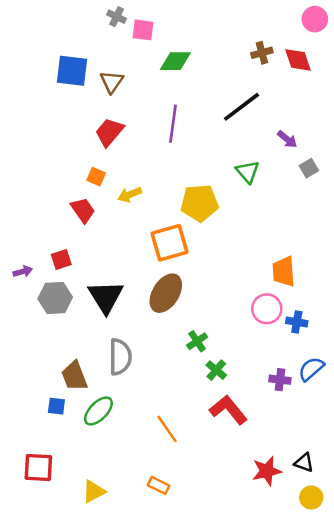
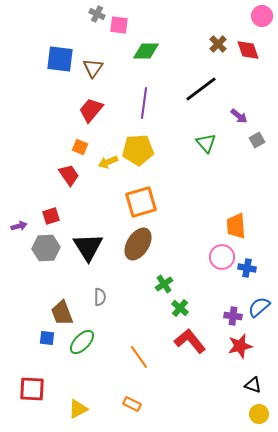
brown cross: (262, 53) -> (218, 44), turned -30
yellow pentagon: (199, 203) -> (138, 150), moved
gray semicircle: (120, 357) -> (100, 297), size x0.6
red star: (267, 471) -> (240, 346), moved

